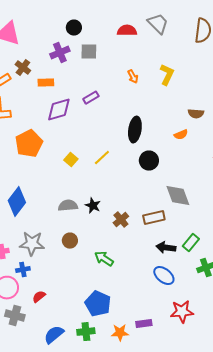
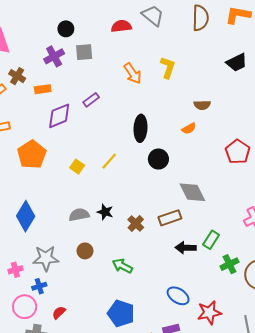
orange arrow: (133, 77) -> (133, 73), size x1.5
blue ellipse: (164, 276) -> (178, 296), moved

